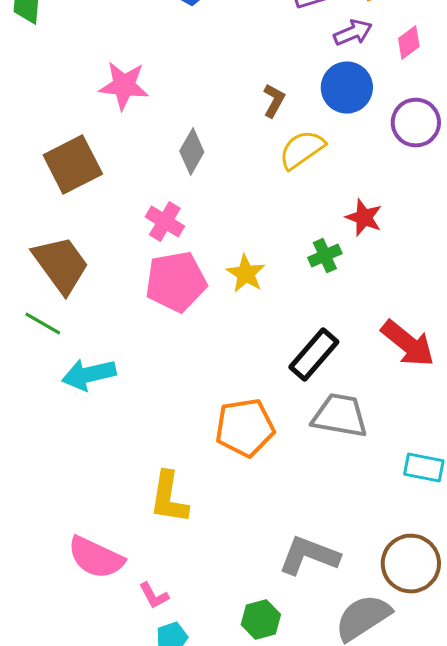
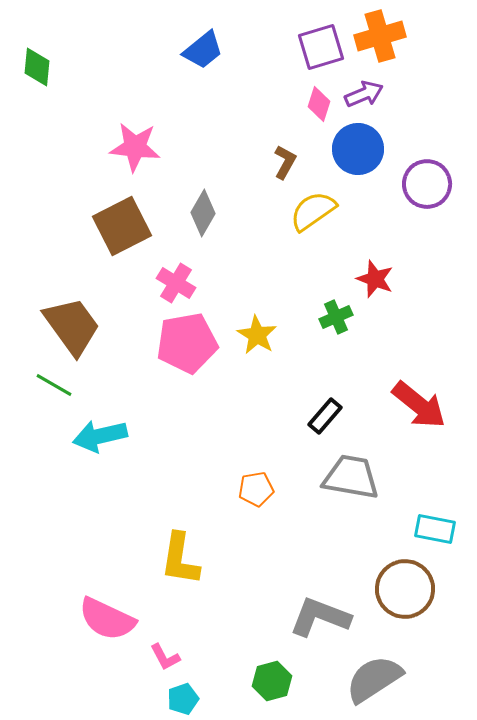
pink diamond: (409, 43) -> (319, 104), moved, turned -36
brown square: (73, 165) -> (122, 226), moved
black rectangle: (314, 355) -> (325, 416), size x0.7
orange pentagon: (245, 428) -> (256, 489), size x0.6
brown circle: (411, 564) -> (405, 589), moved

